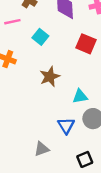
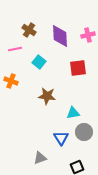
red square: (86, 44) -> (78, 68), turned -30
brown star: (50, 77) -> (47, 96), turned 30

